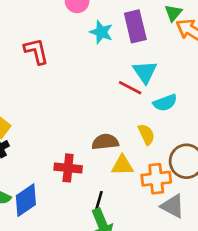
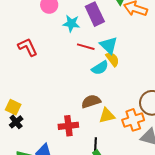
red line: (130, 88) -> (86, 47), moved
cyan semicircle: (165, 103) -> (100, 68), moved
yellow semicircle: (146, 134) -> (113, 59), moved

